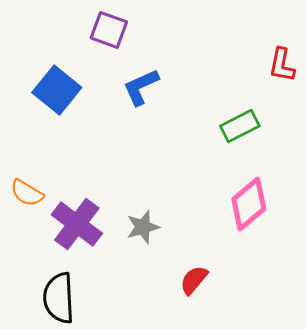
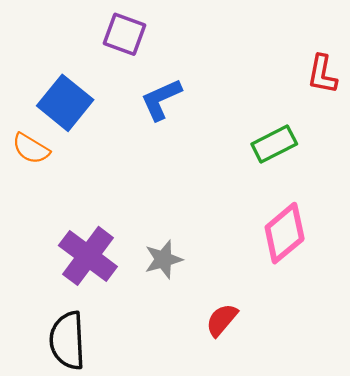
orange semicircle: (27, 193) -> (31, 149), moved

